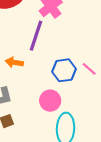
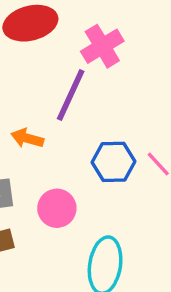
pink circle: (50, 101) -> (57, 208), moved

